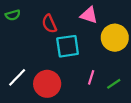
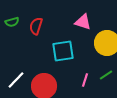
red semicircle: (49, 24) -> (36, 26), moved, turned 42
green line: (114, 84) -> (106, 75), moved

